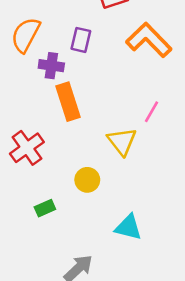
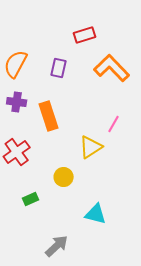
purple cross: (51, 66) -> (17, 102), moved
yellow triangle: (122, 141) -> (91, 147), turned 35

